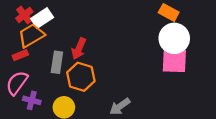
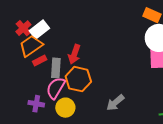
red rectangle: (20, 55) -> (40, 61), moved
pink semicircle: (17, 83) -> (56, 88), moved

